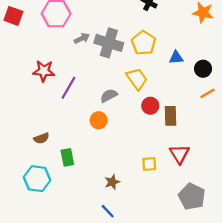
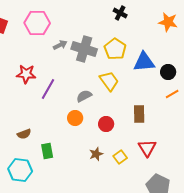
blue triangle: (176, 57) -> (144, 62), size x1.6
red circle: (150, 106) -> (106, 124), moved
yellow square: (149, 164) -> (120, 157), turned -32
brown star: (112, 182) -> (96, 154), moved

